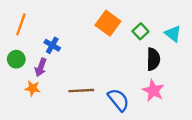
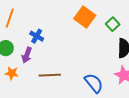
orange star: (33, 88) -> (12, 73), moved
brown line: (81, 91) -> (50, 75), moved

